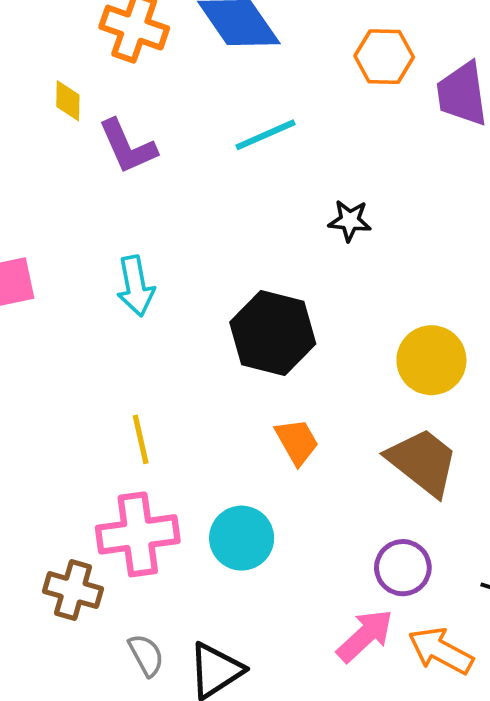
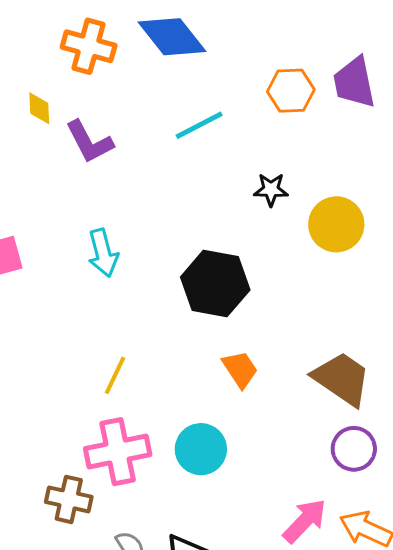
orange hexagon: (384, 57) -> (291, 91), moved
yellow circle: (431, 360) -> (336, 224), moved
yellow line: (141, 439) -> (115, 375), turned 42
purple circle: (403, 568) -> (354, 449), moved

